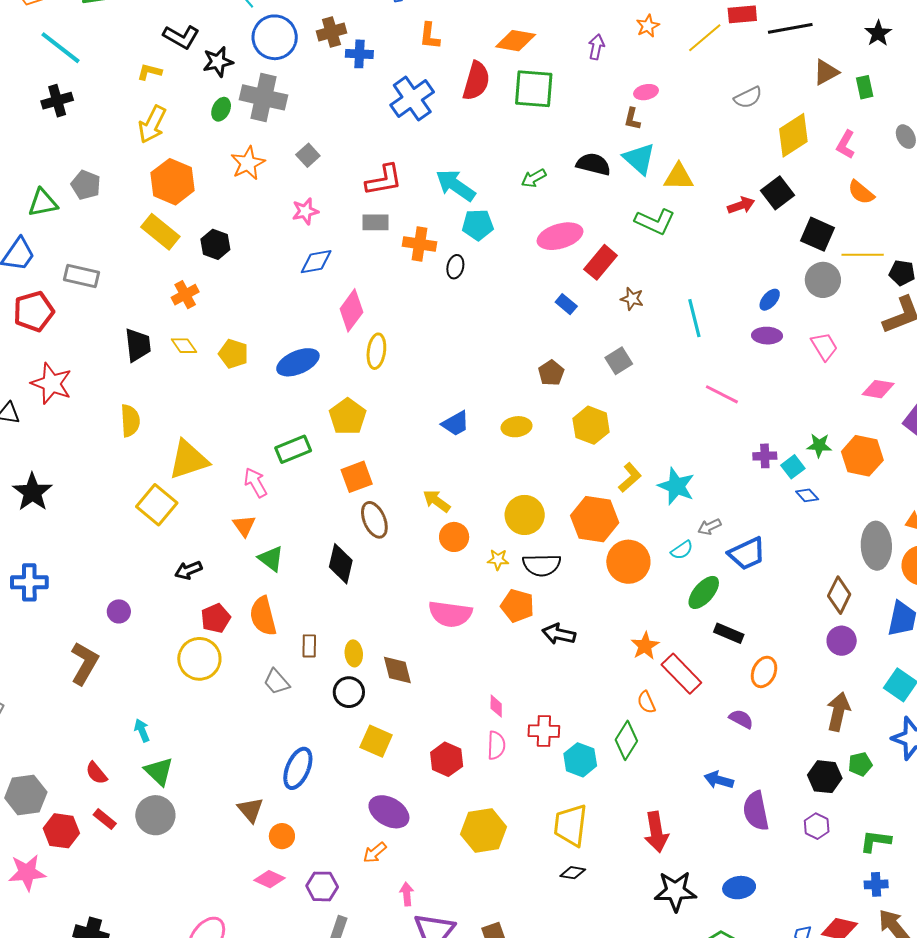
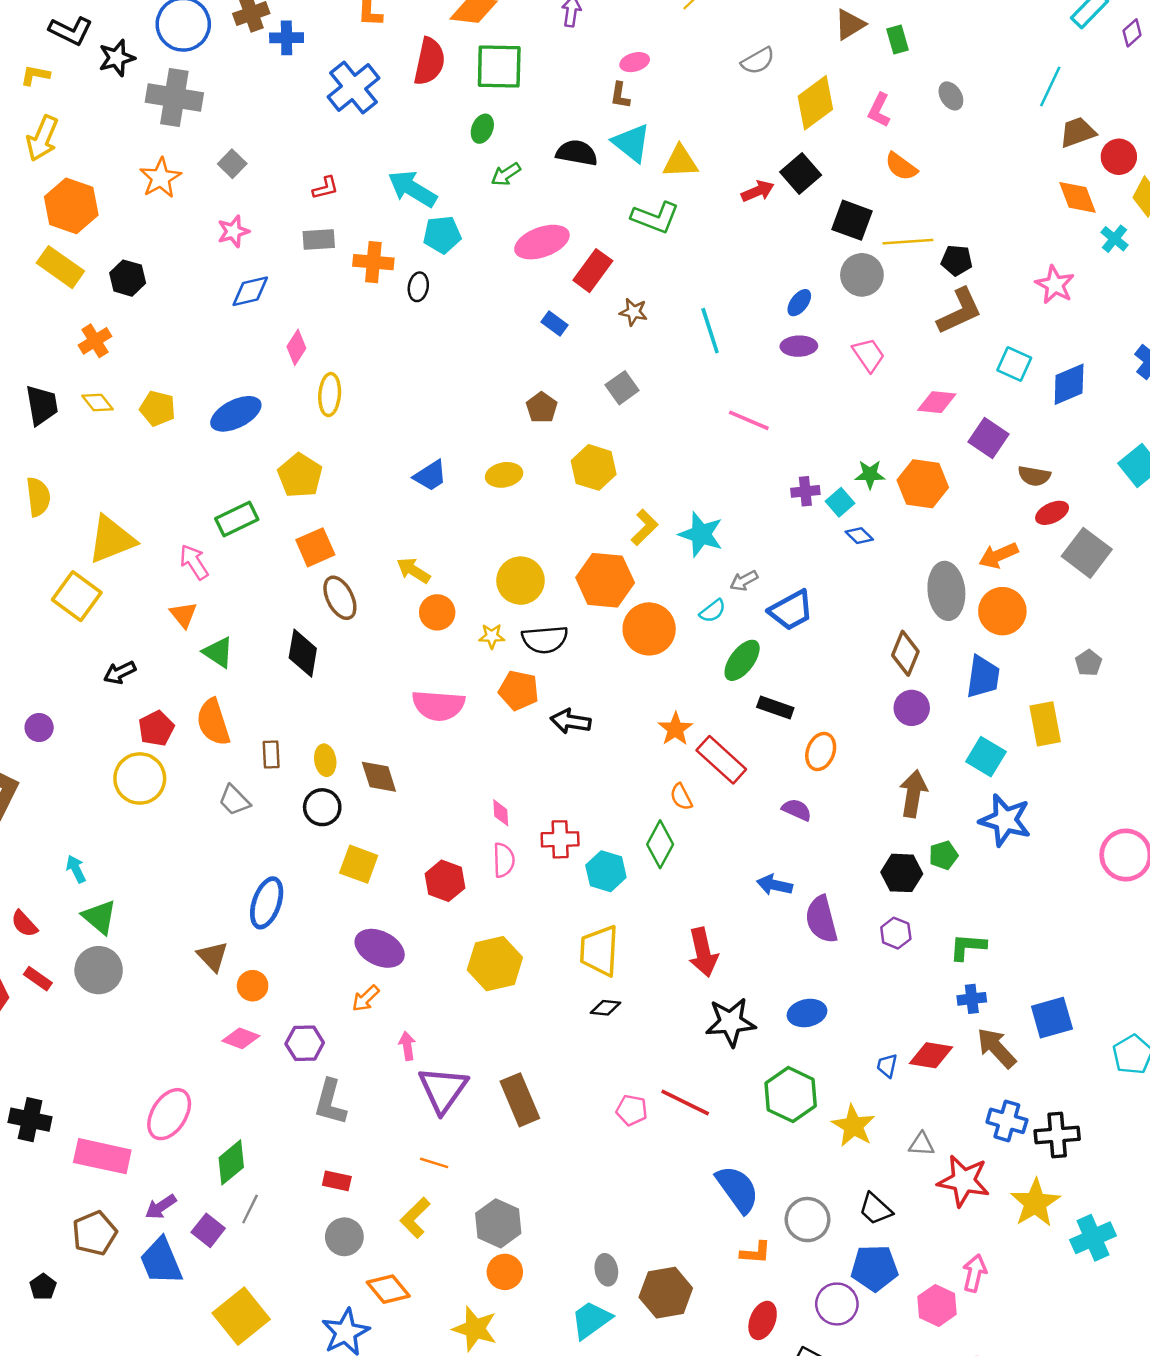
green ellipse: (221, 109) -> (482, 129), moved
red L-shape: (384, 180) -> (325, 188), size x0.6
pink diamond: (351, 310) -> (296, 347), size x0.7

